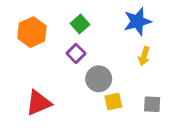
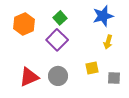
purple square: (76, 53) -> (57, 40), size x1.5
gray circle: (99, 79) -> (58, 76), moved
yellow square: (113, 102) -> (92, 68), moved

